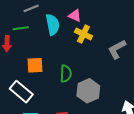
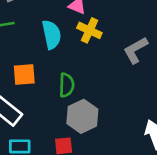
cyan semicircle: (53, 25) -> (51, 35), moved
gray hexagon: (88, 91) -> (82, 116), moved

